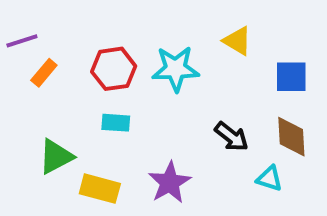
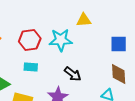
yellow triangle: (237, 41) -> (84, 20), moved, turned -35
black arrow: (231, 137) -> (73, 74), moved

